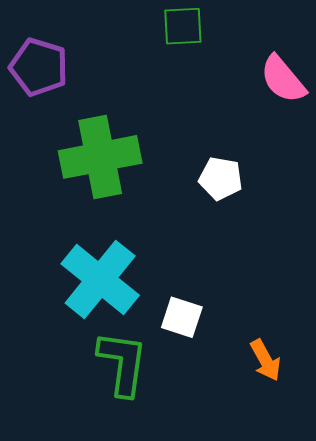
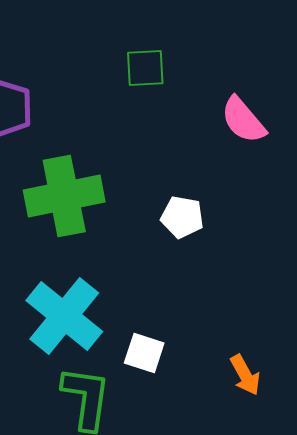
orange arrow: (266, 360) -> (245, 375), moved

